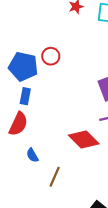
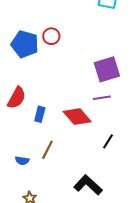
blue rectangle: (25, 96) -> (40, 114), moved
blue semicircle: (32, 155) -> (22, 161), moved, turned -56

